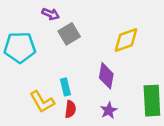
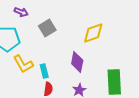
purple arrow: (51, 14) -> (21, 12), moved
yellow L-shape: (42, 102) -> (23, 64), moved

